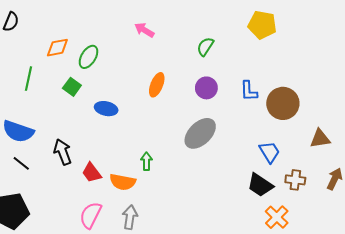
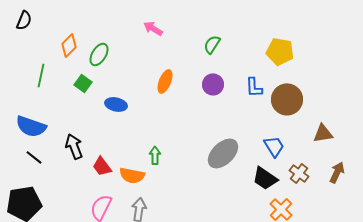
yellow pentagon: (262, 25) -> (280, 51), moved
orange diamond: (57, 48) -> (69, 45), turned -35
gray ellipse: (200, 133) -> (223, 153), moved
brown cross: (295, 180) -> (299, 173), turned 30

